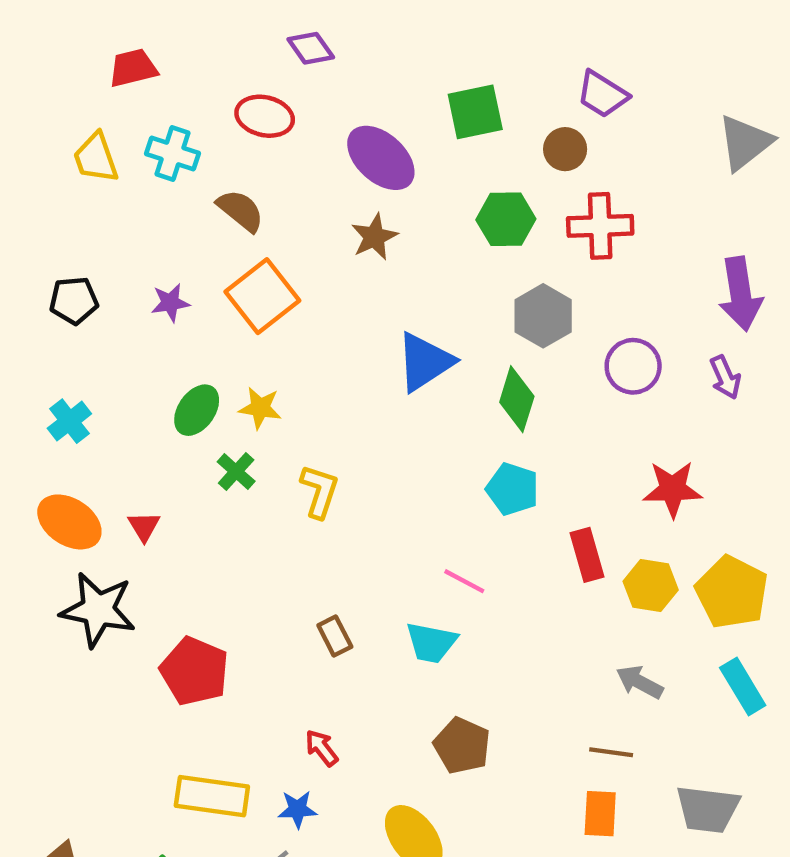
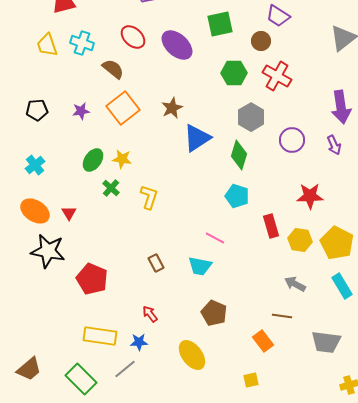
red ellipse: (265, 116) -> (133, 37), moved, turned 30
red cross: (600, 226) -> (277, 76), turned 32
brown star: (374, 237) -> (172, 108), moved
orange rectangle: (600, 814) -> (263, 341), moved, turned -40

